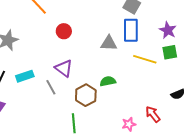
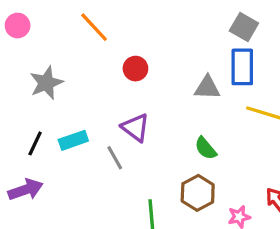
green semicircle: (108, 81) -> (206, 148), turned -119
brown hexagon: (86, 95) -> (198, 193), moved

